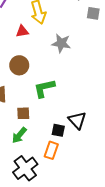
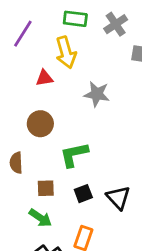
black square: (58, 130) -> (83, 194), moved, turned -32
green arrow: (19, 135) -> (40, 218), turned -96

